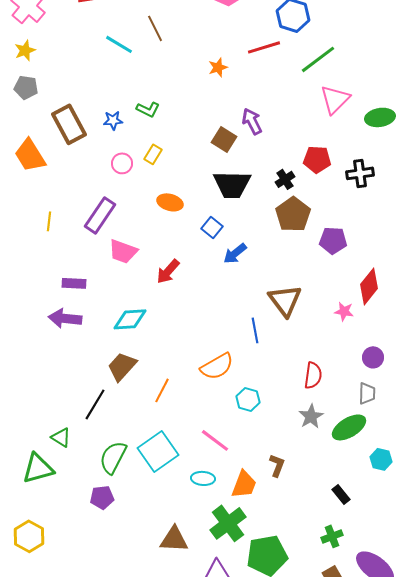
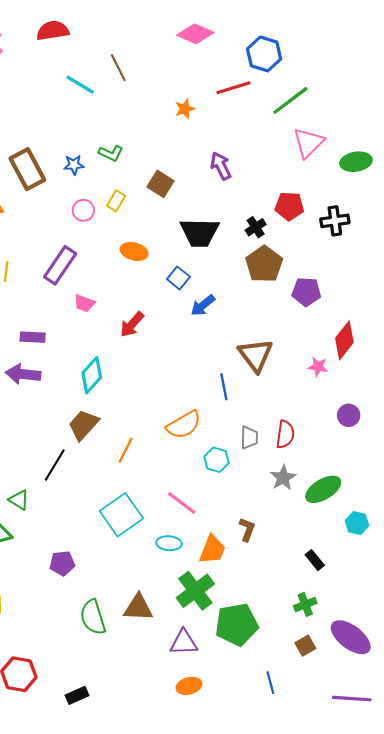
brown square: (224, 139) -> (160, 184), moved
pink trapezoid: (123, 251) -> (84, 303), size x0.7
cyan diamond: (130, 319) -> (92, 375), turned -44
gray trapezoid: (367, 393) -> (249, 438), moved
green semicircle: (113, 457) -> (93, 617), moved, turned -44

